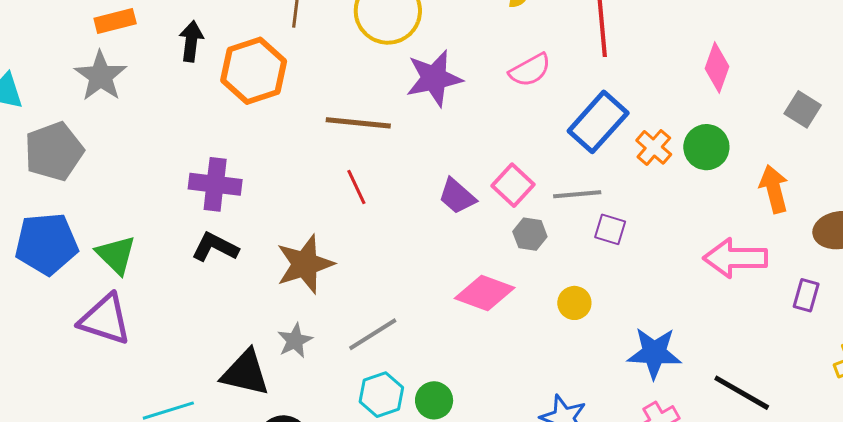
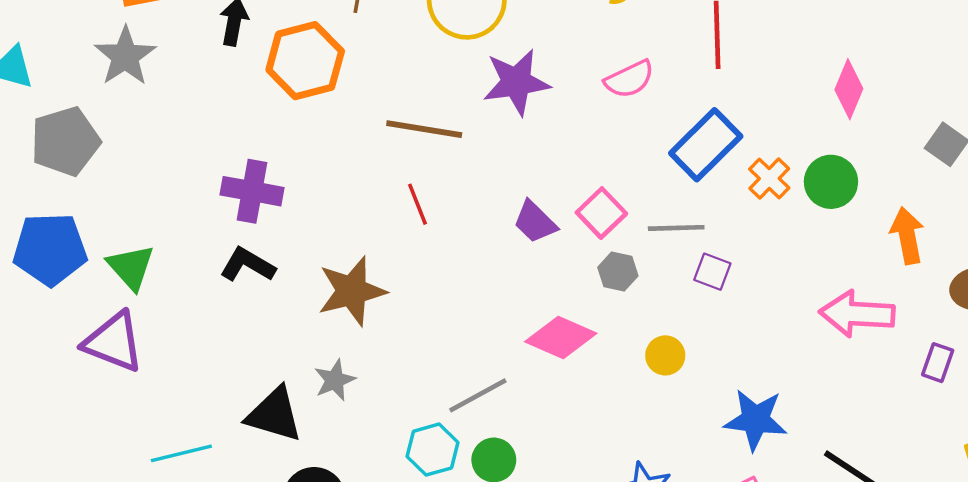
gray line: (373, 334) -> (478, 395), moved

